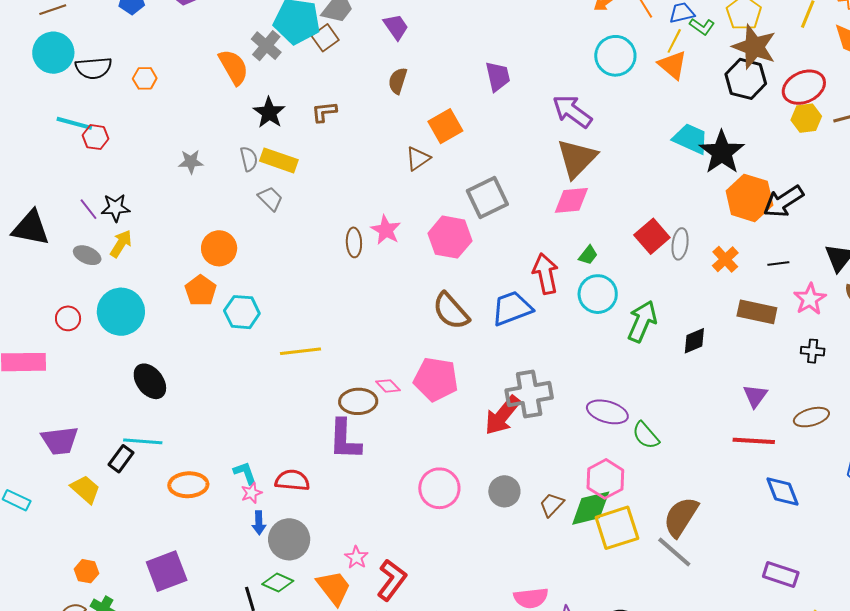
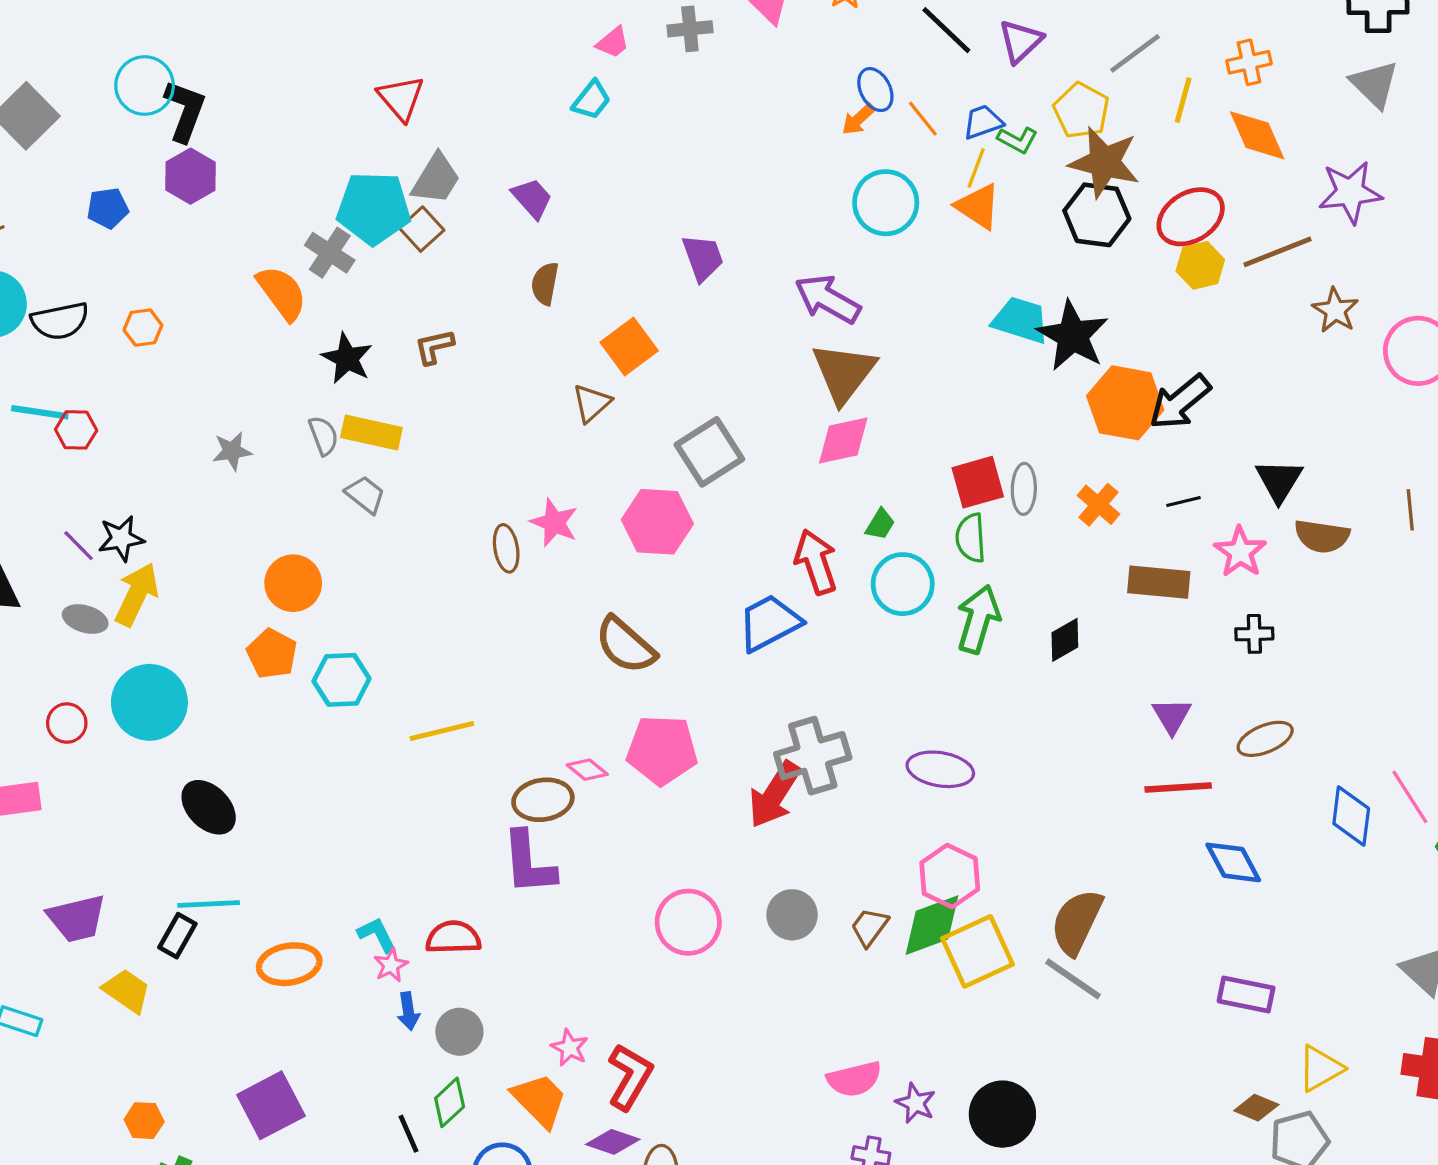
red square: (652, 236) -> (978, 482), turned 32
yellow arrow: (121, 244) -> (137, 594), size x1.4
brown semicircle: (451, 311) -> (625, 645), moved
green semicircle: (646, 435) -> (971, 538), moved, turned 44
gray circle: (289, 539) -> (459, 1032), size x0.7
green diamond: (278, 583) -> (450, 1102), turned -60

